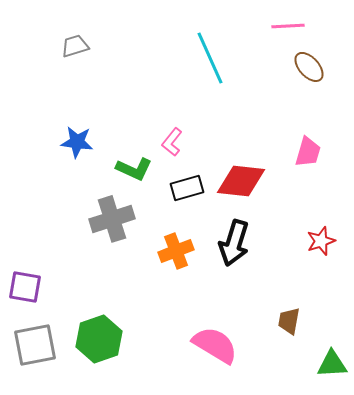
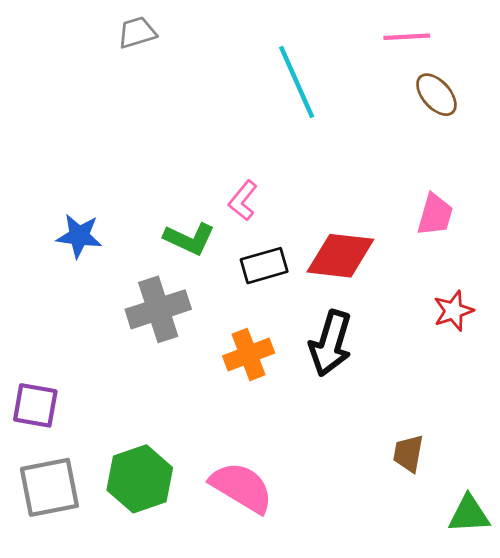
gray trapezoid: (75, 46) -> (137, 32), moved
blue star: (77, 142) -> (79, 236), moved
red star: (321, 241) -> (453, 311), moved
pink semicircle: (215, 345) -> (242, 487), moved

